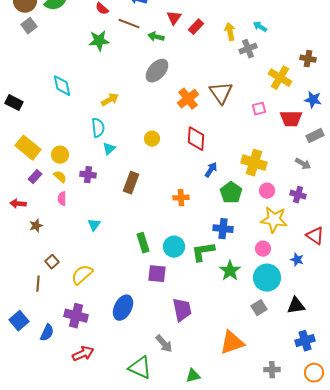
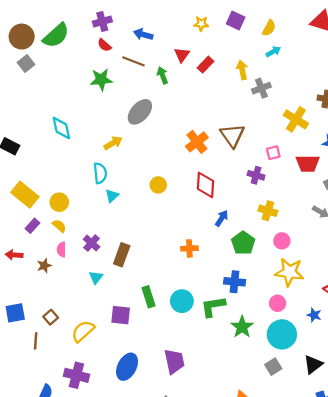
cyan arrow: (260, 27) -> (273, 52), moved, turned 120
green arrow: (156, 37) -> (163, 75), turned 56
gray ellipse: (157, 71) -> (140, 112), moved
yellow cross: (254, 163) -> (268, 211), size x0.7
purple cross: (88, 175) -> (92, 243), moved, turned 35
brown rectangle: (131, 183) -> (122, 255), moved
purple cross: (298, 195) -> (256, 175), moved
brown star: (36, 226) -> (44, 266), moved
purple square: (157, 274) -> (121, 315), moved
black triangle: (296, 306) -> (313, 365), turned -30
purple trapezoid: (182, 310) -> (174, 361), moved
blue square: (19, 321) -> (15, 313), moved, turned 30

